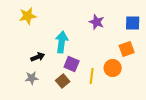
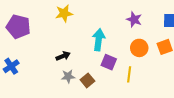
black arrow: (38, 57) -> (63, 56), moved
orange circle: (113, 68) -> (139, 48), moved
brown square: (63, 81) -> (87, 80), moved

